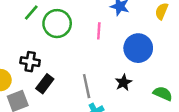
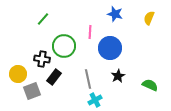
green circle: (57, 24) -> (64, 46), moved
pink line: (99, 31) -> (90, 32), moved
blue circle: (138, 48) -> (110, 48), moved

